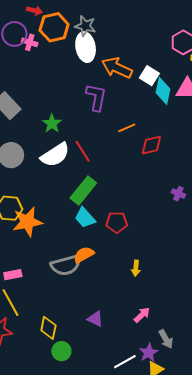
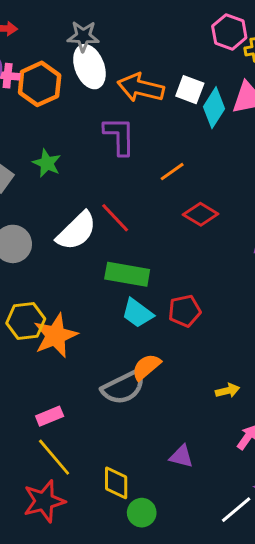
orange hexagon: (54, 27) -> (40, 84), moved
cyan diamond: (163, 91) -> (214, 108), turned 32
green star: (52, 123) -> (47, 163), moved
red diamond: (151, 145) -> (201, 214), moved, turned 55
green rectangle: (83, 190) -> (127, 274), turned 72
yellow arrow: (136, 268) -> (227, 391), moved, turned -98

